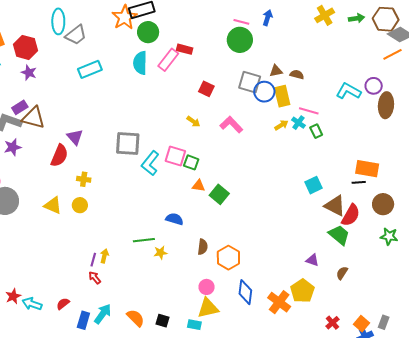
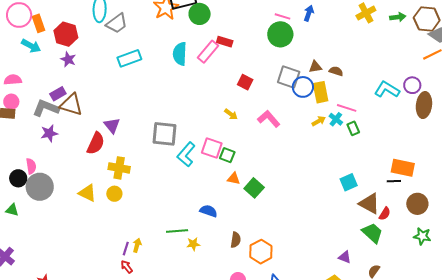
green circle: (148, 32) -> (200, 14), moved
yellow cross: (84, 179) -> (119, 168), size x1.5
red semicircle: (351, 215) -> (385, 214), size x0.6

